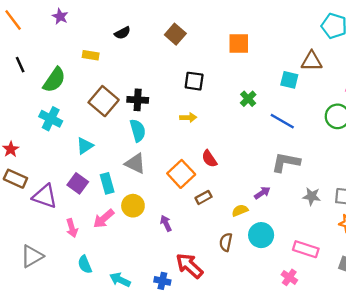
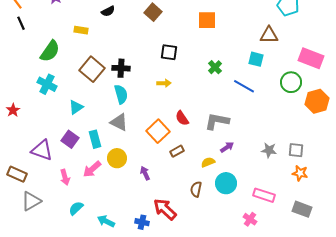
black line: (20, 65) -> (21, 23), moved
cyan square: (289, 80) -> (256, 59), moved
gray L-shape: (286, 162) -> (217, 121), moved
brown rectangle: (15, 179) -> (17, 174), moved
cyan semicircle: (85, 264) -> (76, 208), turned 70

